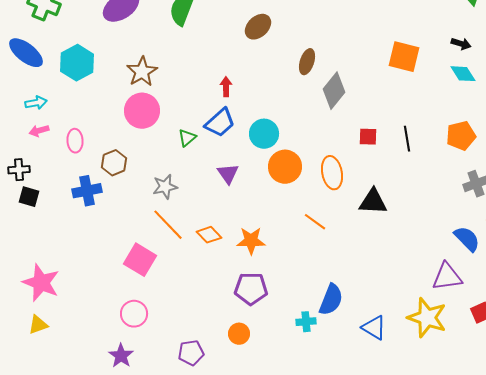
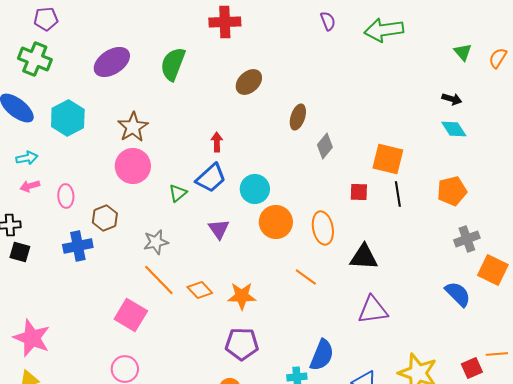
orange square: (404, 57) -> (388, 159), moved
gray diamond: (334, 91) -> (325, 146), size x0.7
purple triangle: (447, 277) -> (373, 310), moved

